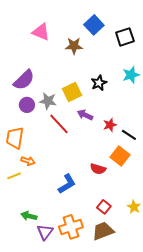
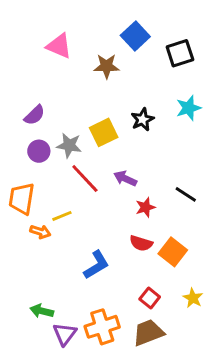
purple semicircle: (24, 80) -> (35, 115), size x0.7
purple arrow: (85, 115) -> (125, 179), moved
red star: (110, 125) -> (145, 207), moved
orange square: (120, 156) -> (173, 252), moved
yellow line: (14, 176) -> (62, 216), moved

